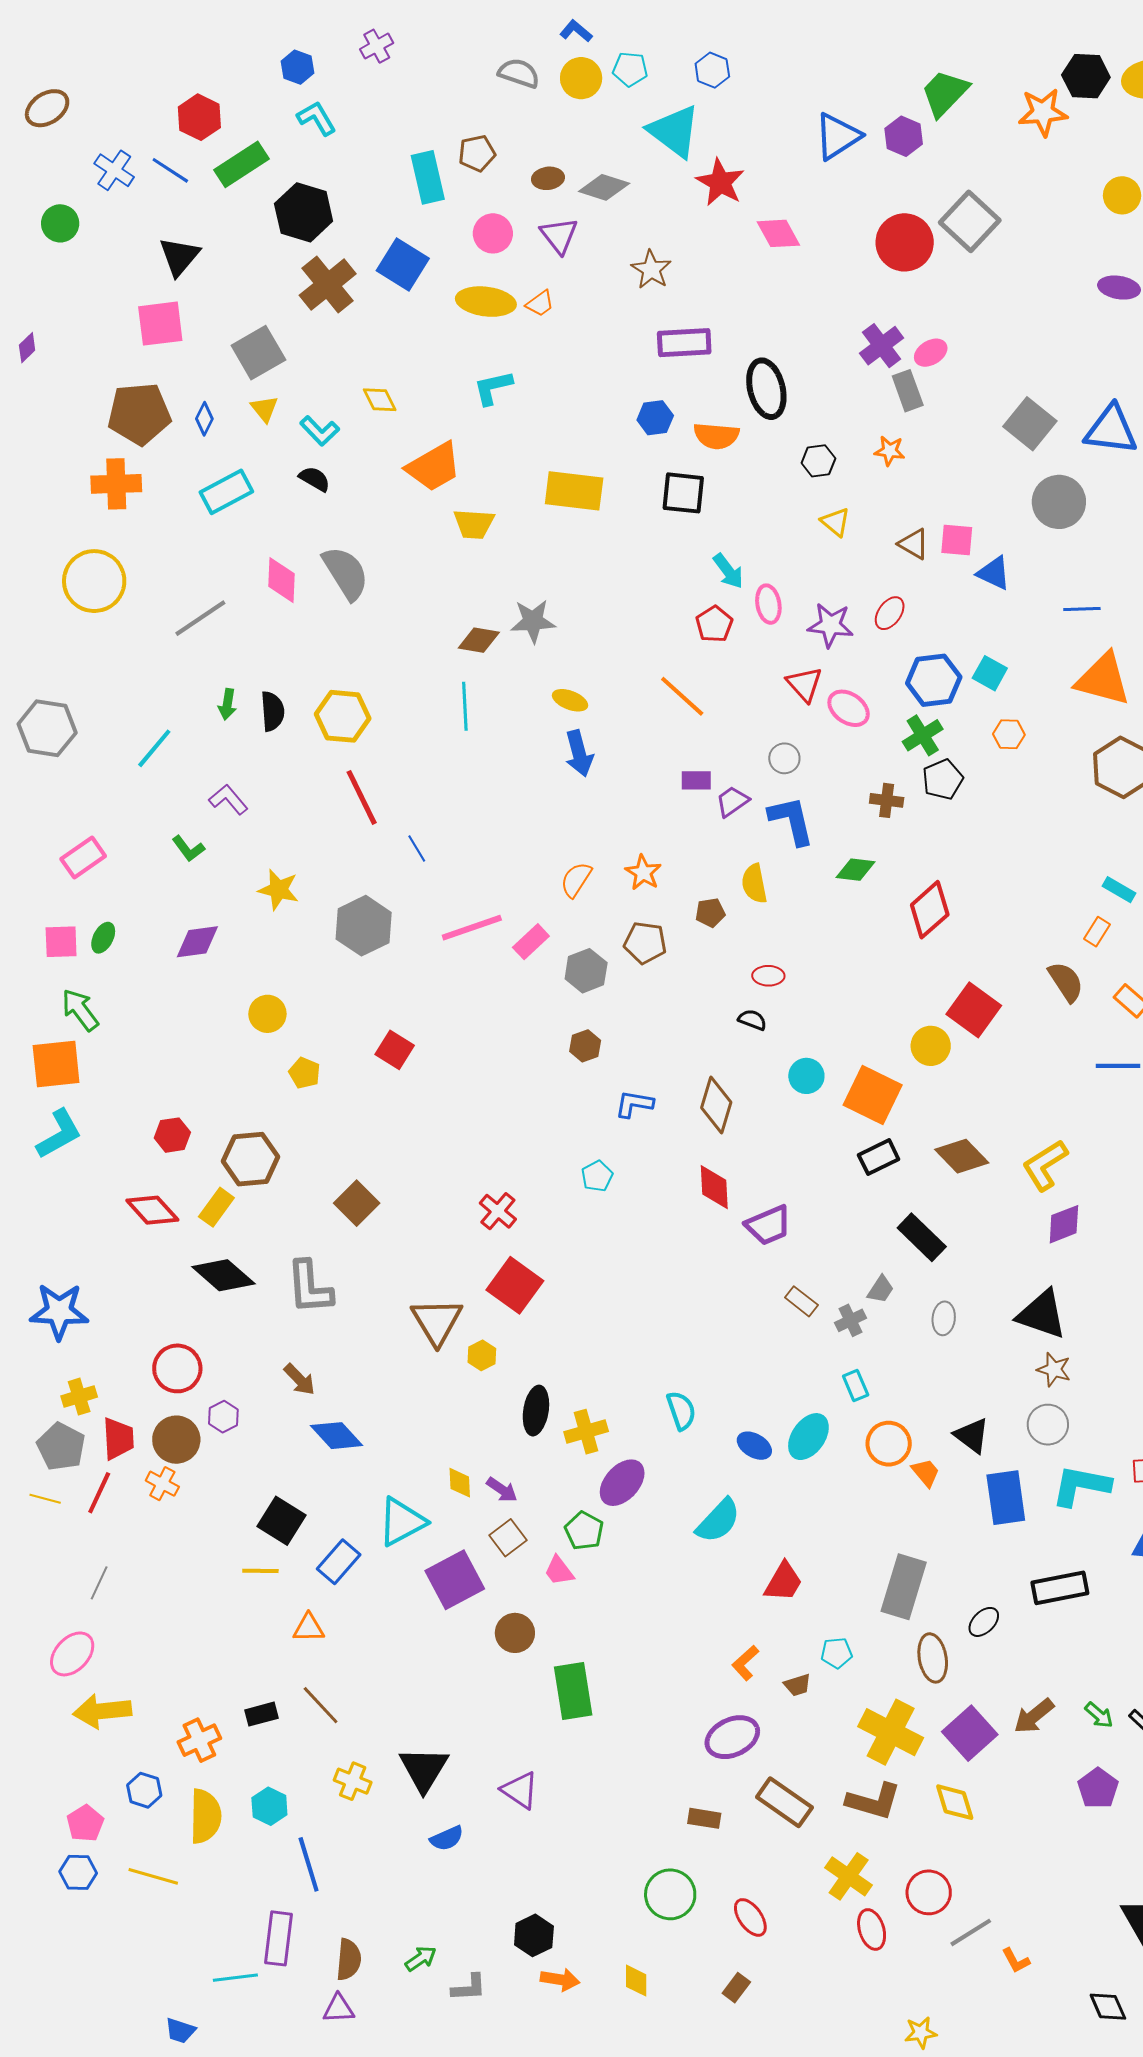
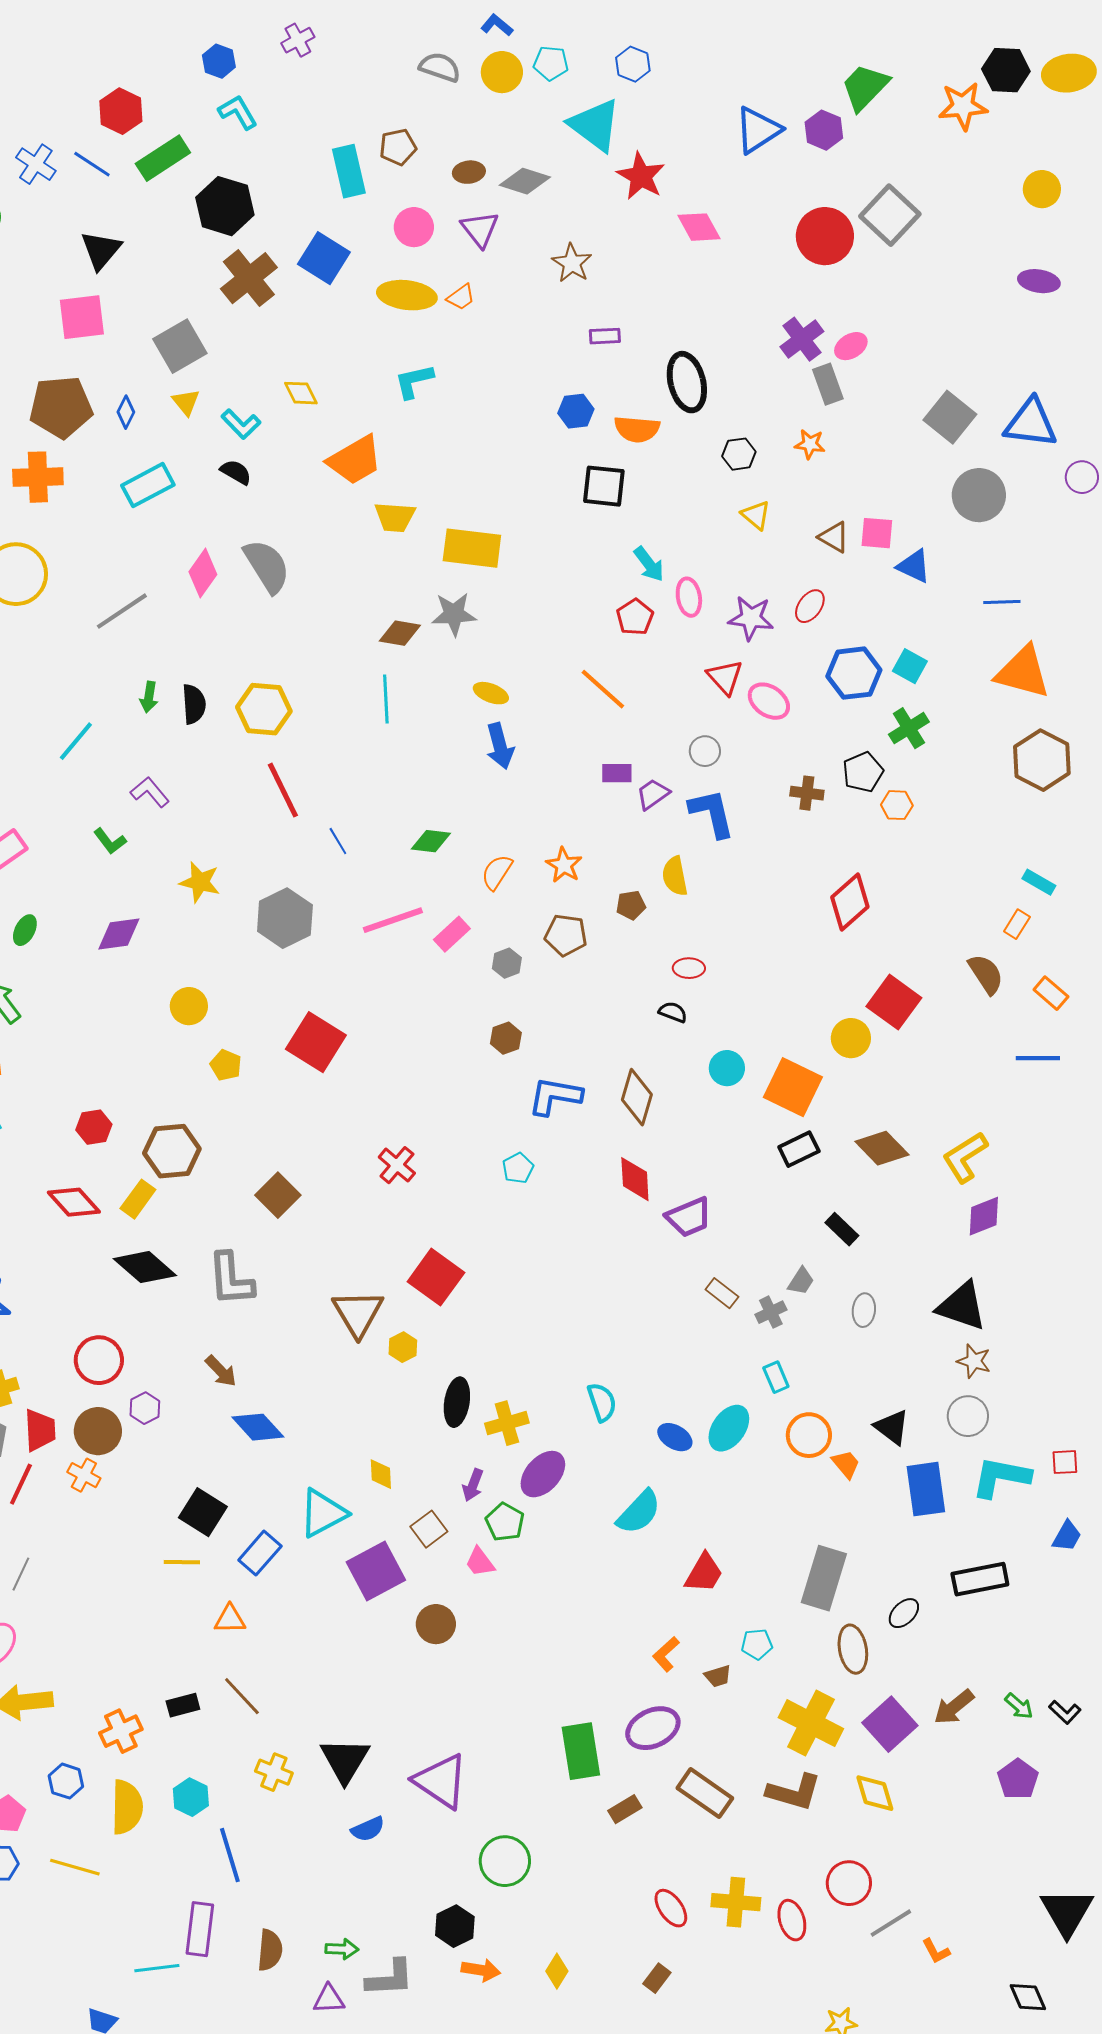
purple rectangle: (684, 343) -> (605, 336), size x0.6
yellow rectangle: (574, 491) -> (472, 548), moved
pink diamond: (282, 580) -> (203, 573), turned 33
orange hexagon: (1009, 734) -> (897, 805), moved
green cross: (923, 735) -> (909, 728), moved
green diamond: (856, 870) -> (431, 841), moved
gray hexagon: (586, 971) -> (507, 963), size x0.7
red square: (395, 1050) -> (316, 1042), size x1.5
blue L-shape: (634, 1104) -> (555, 1096), size x1.4
red cross: (498, 1211) -> (397, 1165), moved
black rectangle: (922, 1237) -> (842, 1229), size x0.7
purple arrow: (502, 1490) -> (473, 1485), moved, turned 76
green rectangle: (573, 1691) -> (581, 1751), moved
purple triangle: (520, 1790) -> (441, 1781), size x1.5
brown rectangle: (704, 1818) -> (625, 1809), turned -40
yellow cross: (849, 1876) -> (736, 1902), moved, turned -30
green circle: (670, 1894) -> (505, 1861), moved
green arrow: (421, 1959) -> (342, 1949), turned 36
yellow diamond: (636, 1981) -> (557, 1971), turned 32
gray L-shape: (469, 1988) -> (390, 1978), size x1.4
purple triangle: (339, 2009) -> (329, 1999), moved

